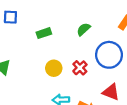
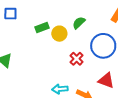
yellow circle: (54, 68) -> (59, 34), moved

